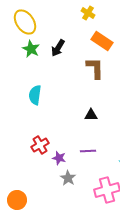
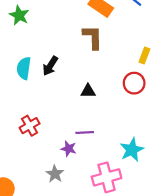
black arrow: (58, 48) -> (50, 66), moved
purple star: (59, 158) -> (69, 149), moved
gray star: (68, 178) -> (55, 174), moved

